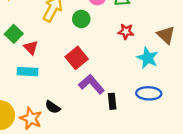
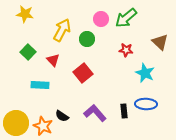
brown triangle: (166, 35) -> (160, 42), moved
red triangle: (31, 48) -> (53, 60), moved
purple L-shape: (92, 84) -> (95, 113), moved
black rectangle: (112, 101) -> (124, 111), moved

